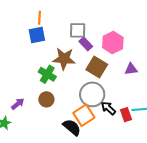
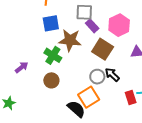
blue square: (37, 35) -> (51, 23), moved
gray circle: (92, 94) -> (97, 77), size x0.6
purple arrow: (18, 104) -> (22, 67), moved
black arrow: (108, 108) -> (112, 75), moved

